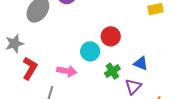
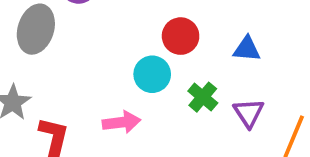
blue triangle: (141, 63) -> (247, 49), moved

